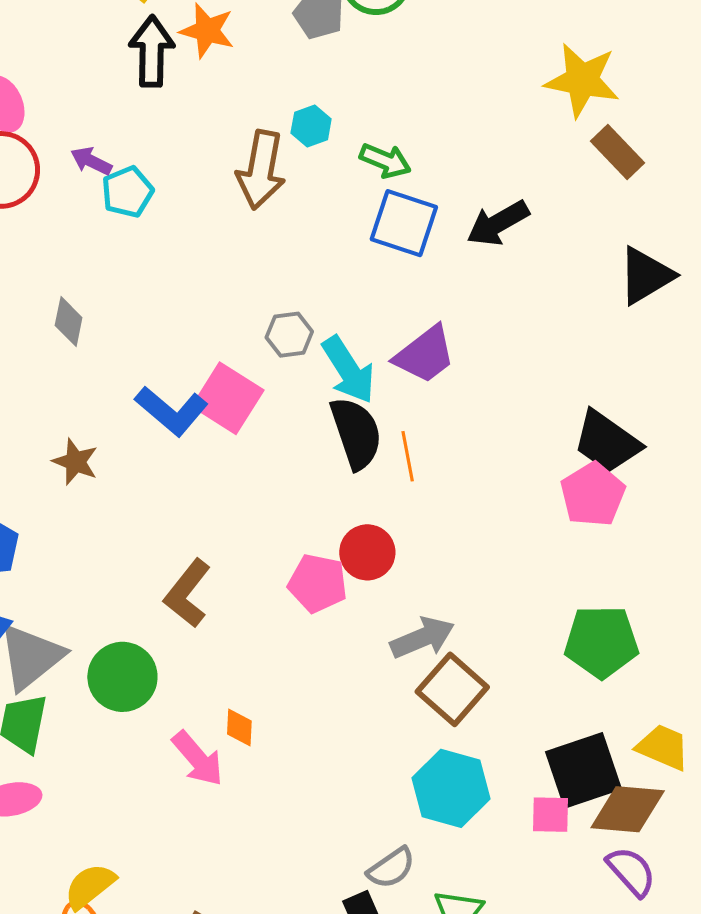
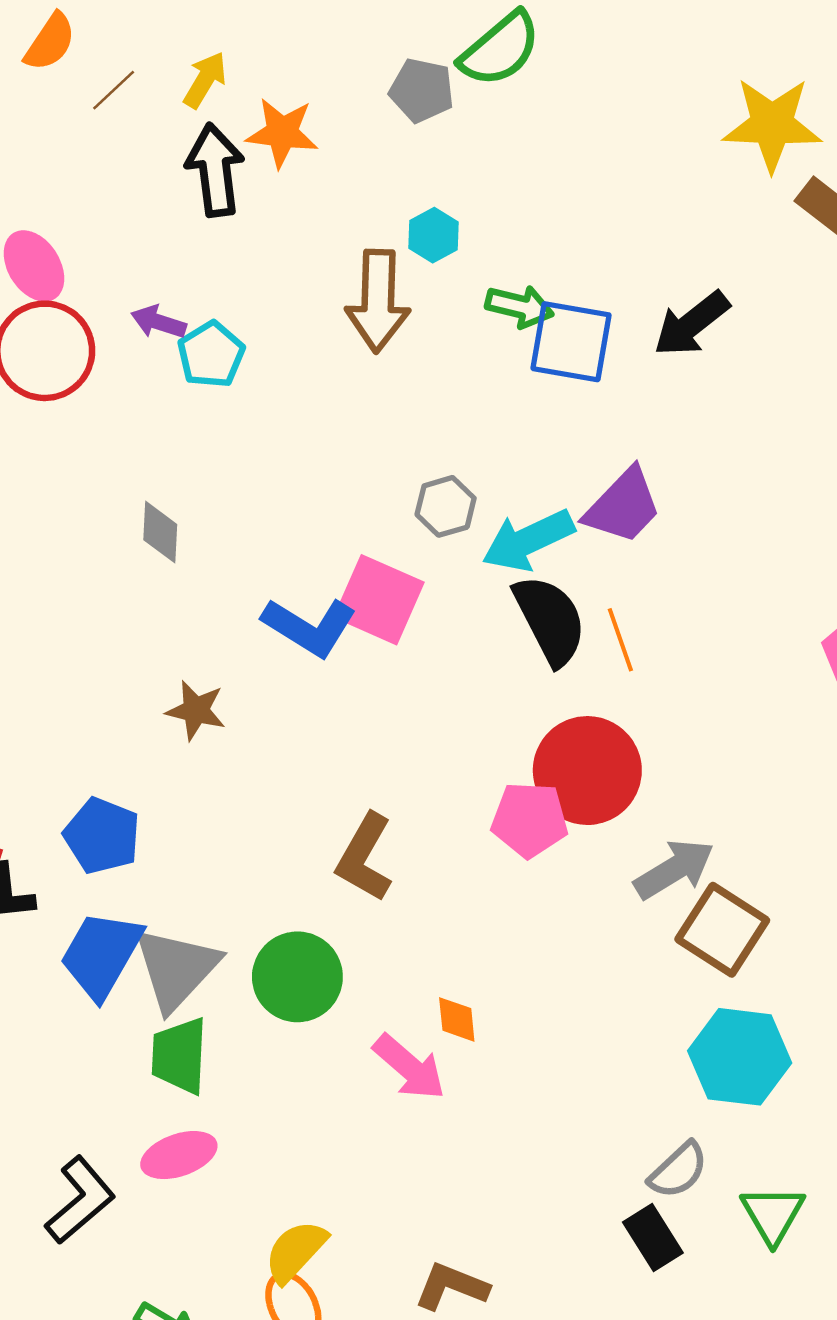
green arrow: (385, 161) -> (520, 306), moved
cyan arrow: (349, 370) -> (528, 540), turned 106
red circle: (367, 552) -> (587, 771), size x1.5

